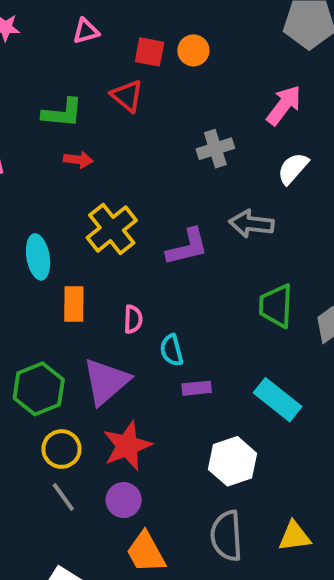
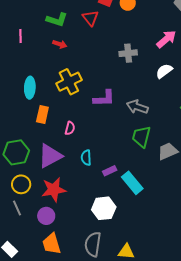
gray arrow: (251, 224) -> (137, 107), moved
cyan semicircle: (172, 350) -> (86, 158), moved
purple rectangle: (197, 388) -> (110, 171), moved, turned -32

